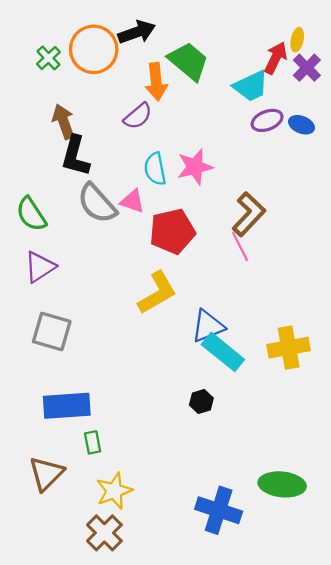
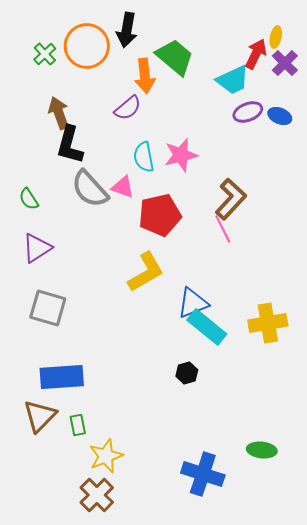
black arrow: (137, 32) -> (127, 30), turned 120
green semicircle: (31, 214) -> (29, 199), size x0.7
green rectangle: (93, 442) -> (78, 425), moved
brown triangle: (46, 474) -> (40, 416), moved
green ellipse: (282, 484) -> (262, 450), size x0.7

